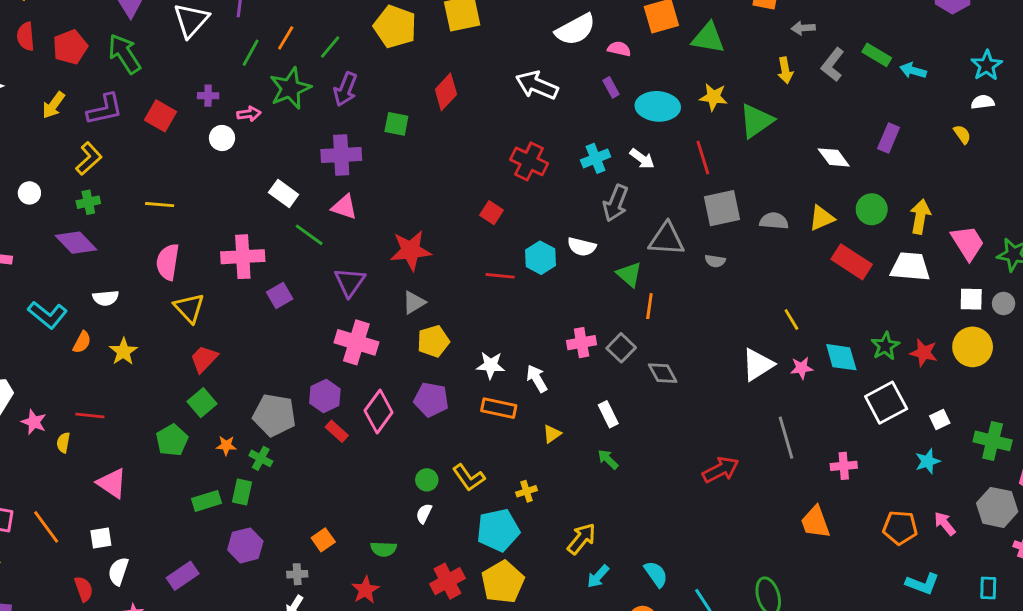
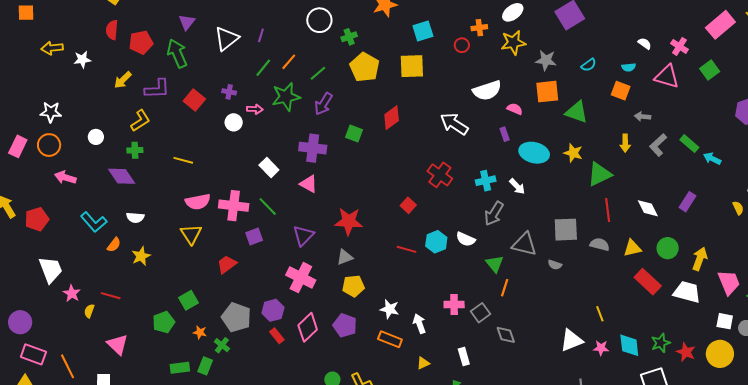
red line: (703, 158) -> (608, 210), moved
green line: (309, 235) -> (268, 207), moved
pink semicircle: (168, 262) -> (198, 202), moved, turned -120
red trapezoid: (204, 359) -> (227, 264), moved

